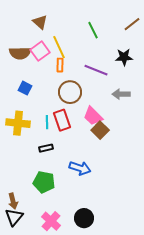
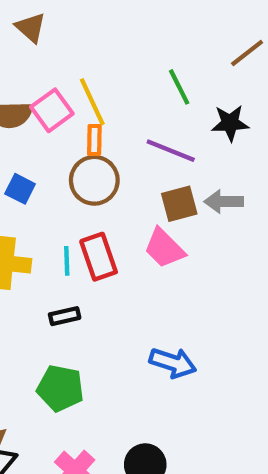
brown triangle: (40, 22) -> (31, 28), moved
green line: (93, 30) -> (179, 87), moved
brown circle: (70, 92) -> (94, 180), moved
brown square: (100, 130) -> (179, 204), moved, turned 30
blue arrow: (80, 168) -> (173, 363), moved

